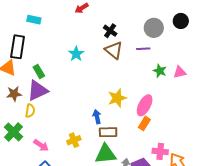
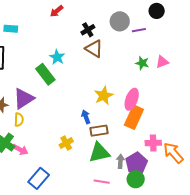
gray circle: (154, 28) -> (120, 21), moved
black cross: (110, 31) -> (88, 30), turned 32
purple line: (143, 49) -> (139, 30), moved
green rectangle: (39, 72) -> (45, 74), moved, size x1.5
orange rectangle: (144, 123) -> (134, 117), size x1.6
pink arrow: (41, 145) -> (20, 150), moved

